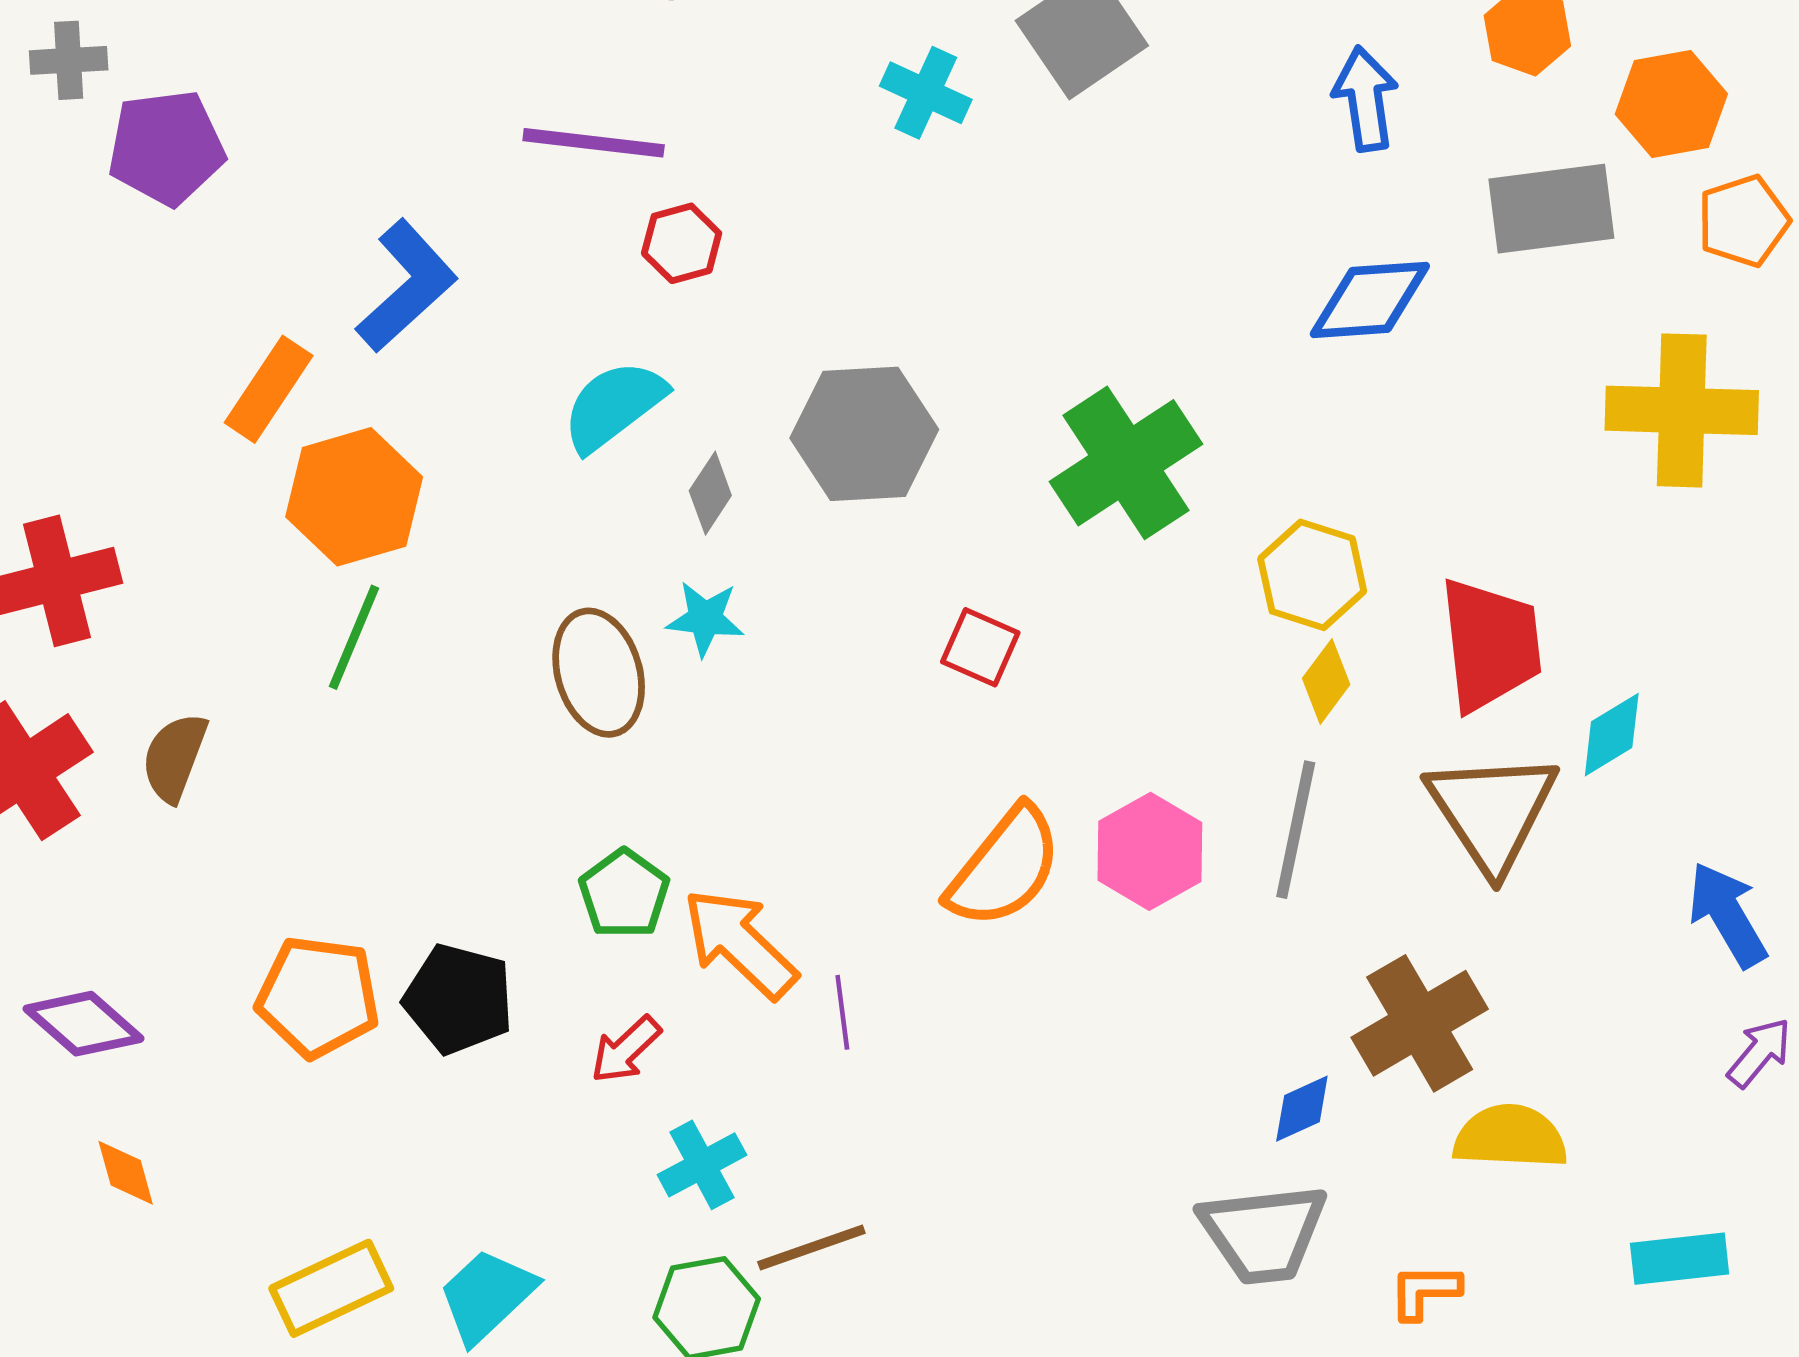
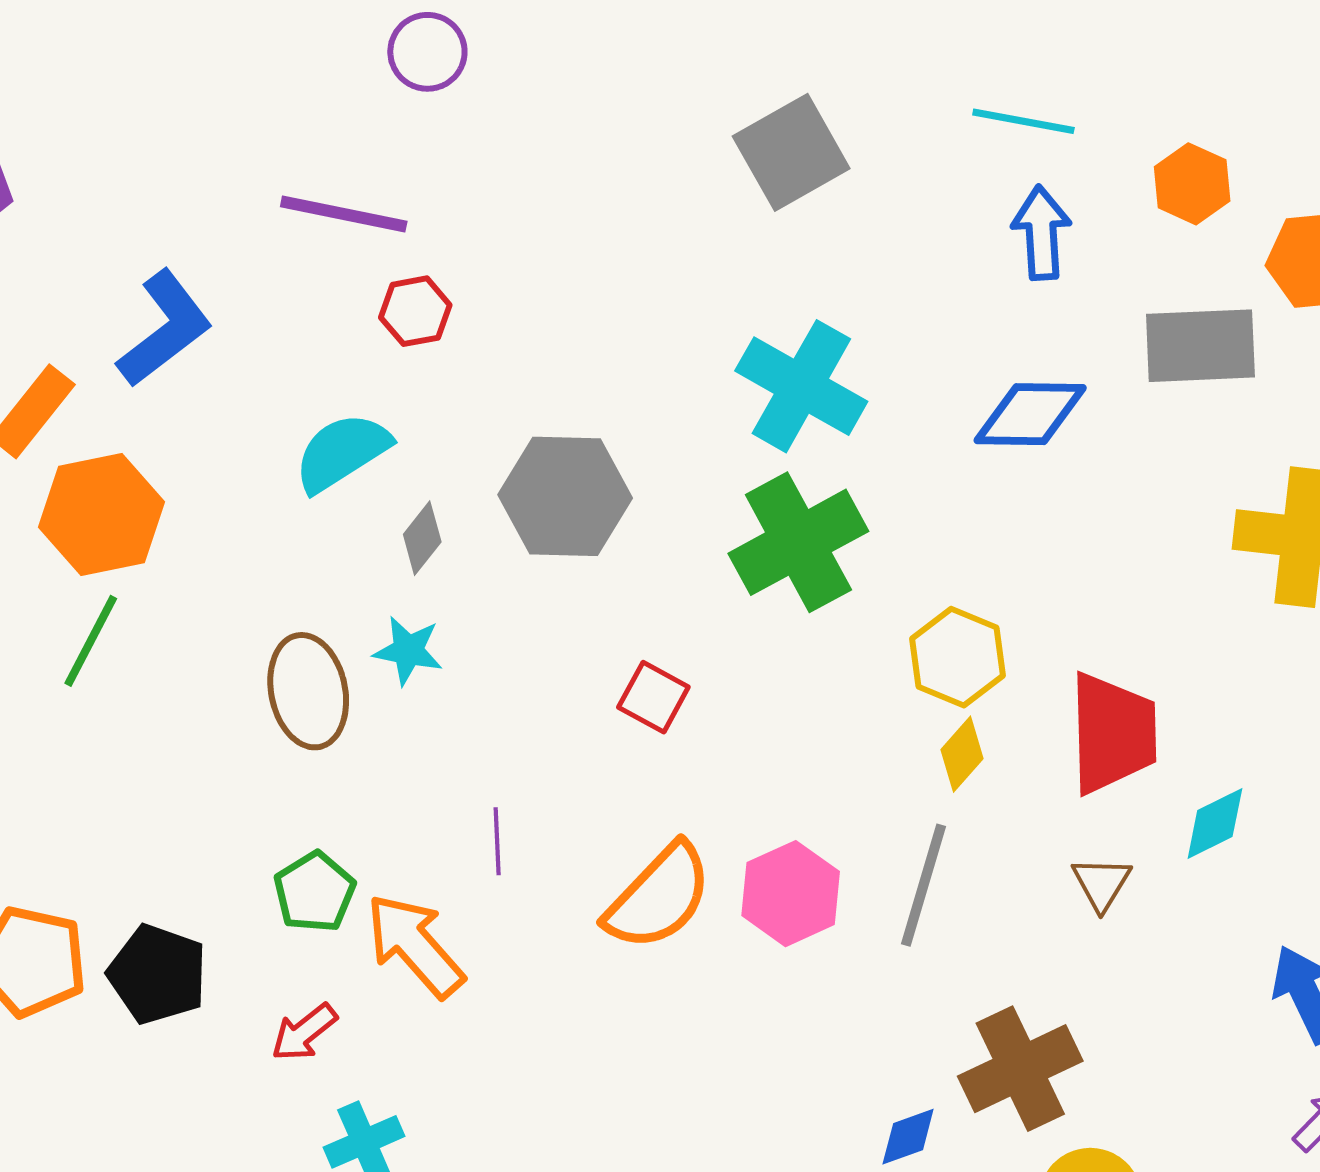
cyan cross: (926, 93) -> (801, 386), moved, size x1.6
brown triangle: (1492, 811) -> (1101, 883), size x0.5
purple line: (842, 1012) -> (497, 841), moved

